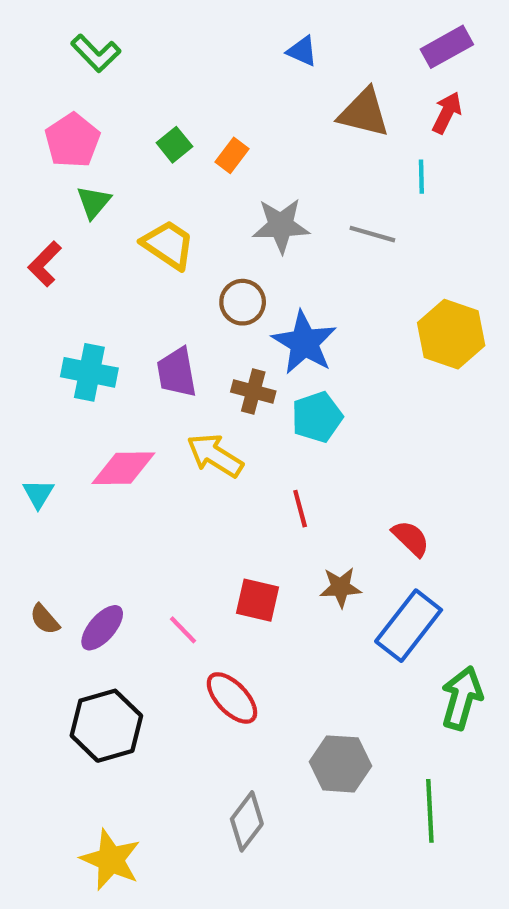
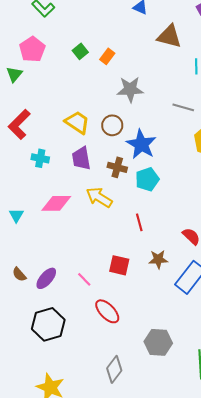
green triangle: (94, 202) -> (14, 74), moved
gray line: (372, 234) -> (183, 107), moved
yellow trapezoid: (168, 245) -> (77, 122), moved
red L-shape: (45, 264) -> (19, 124), moved, size x1.4
cyan cross: (89, 372) -> (40, 158), size x0.7

